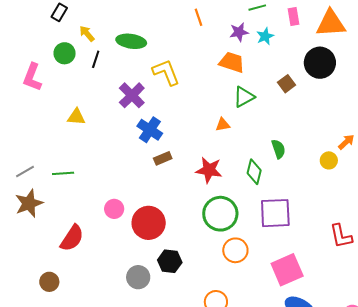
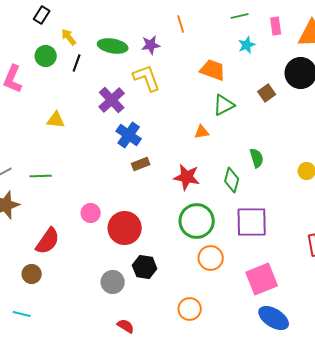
purple star: (239, 32) -> (151, 45), moved
brown circle: (49, 282) -> (32, 274), moved

